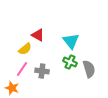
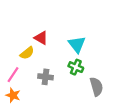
pink line: (22, 69) -> (13, 75), moved
gray semicircle: (89, 69) -> (96, 87), moved

